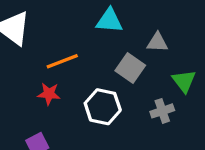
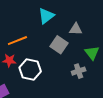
cyan triangle: (109, 21) -> (46, 16), turned -42
white hexagon: (103, 107) -> (30, 70), moved

